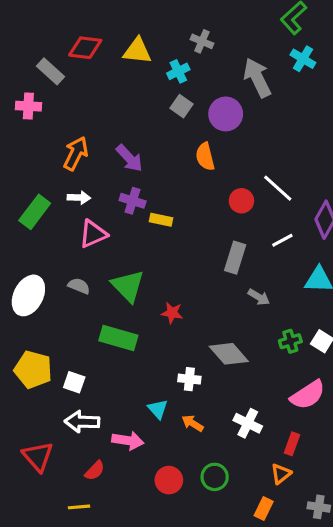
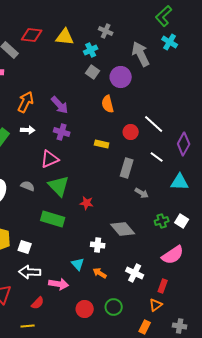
yellow rectangle: (161, 220) -> (102, 144), moved
pink triangle: (93, 234) -> (50, 159), moved
white line: (282, 240) -> (157, 157), turned 64

